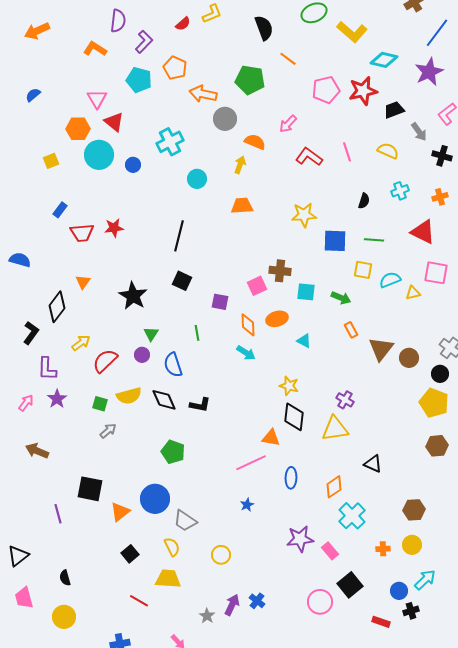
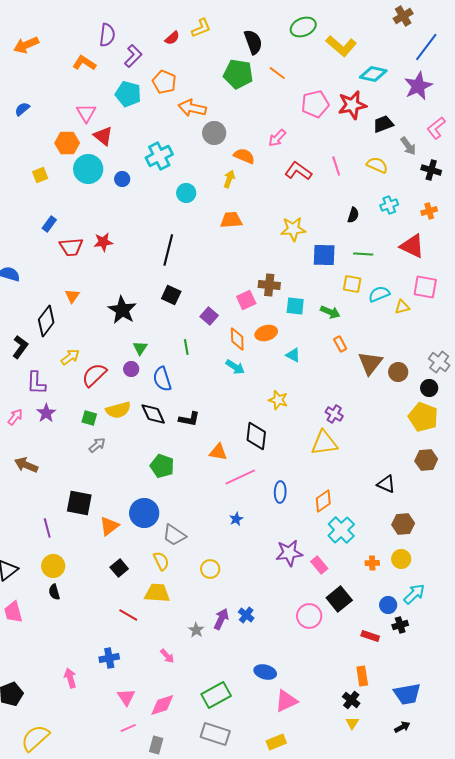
green pentagon: (250, 80) -> (238, 74), moved
purple square: (220, 302) -> (209, 316), turned 30
black diamond: (294, 417) -> (256, 436), moved
orange triangle: (271, 438) -> (218, 452), moved
black triangle: (373, 464) -> (386, 484), moved
yellow circle: (64, 617) -> (53, 566), moved

